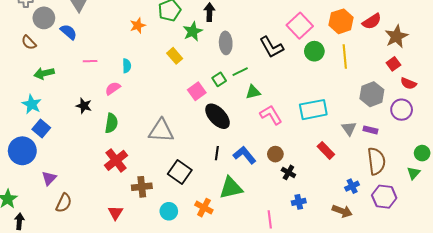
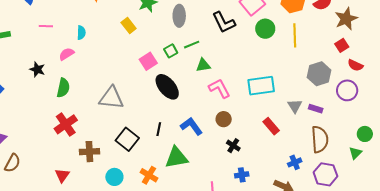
black line: (217, 153) -> (159, 129), moved
brown circle: (275, 154) -> (224, 119), moved

